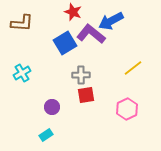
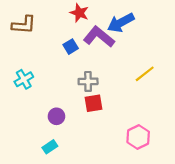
blue square: (65, 43) -> (71, 47), size x0.6
pink hexagon: (127, 109) -> (138, 137), moved

